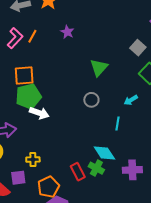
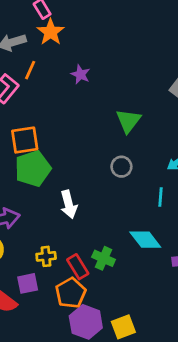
orange line: (32, 36) -> (30, 70), moved
white arrow: (39, 113) -> (69, 204), moved, turned 60
green cross: (96, 168) -> (104, 258), moved
red rectangle: (78, 172) -> (78, 267), moved

